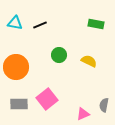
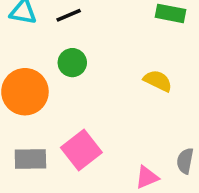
green circle: (59, 55) -> (72, 63), moved

